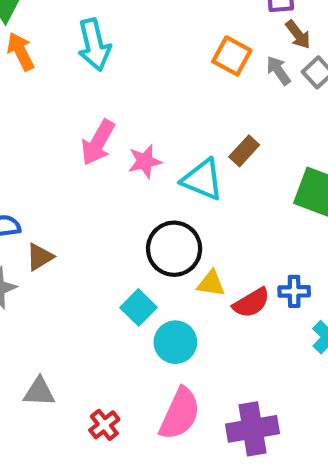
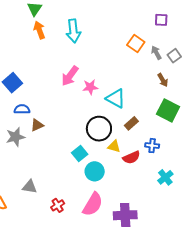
brown arrow: (298, 34) -> (163, 80), moved
brown rectangle: (244, 151) -> (131, 123), moved
blue cross: (294, 291) -> (152, 146), moved

